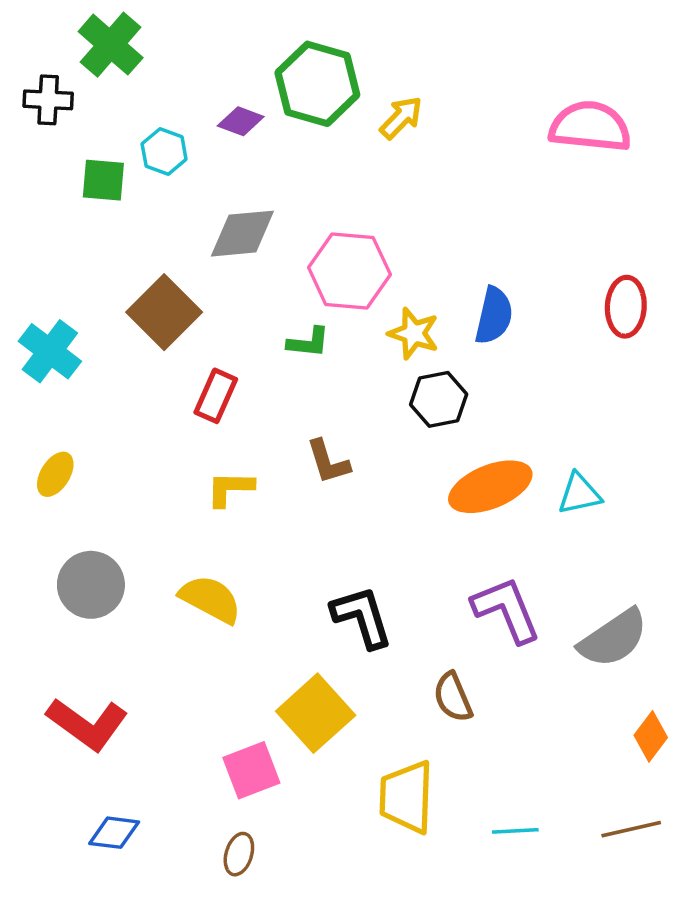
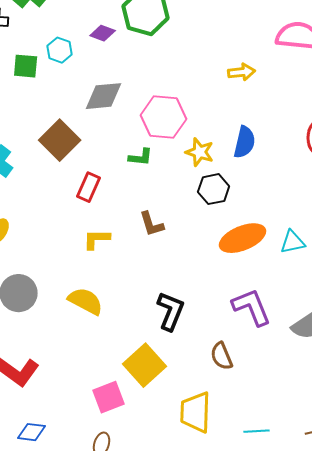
yellow arrow: (401, 118) -> (242, 72), moved, turned 40
black L-shape: (362, 617) -> (171, 311), turned 39

